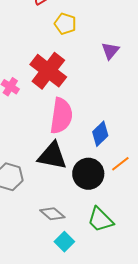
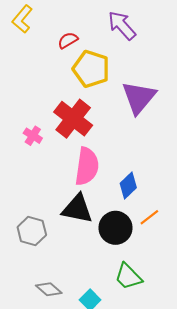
yellow pentagon: (65, 24) -> (91, 69), size x1.6
purple triangle: (110, 51) -> (139, 97), size x1.8
gray diamond: (52, 214) -> (49, 289), moved

